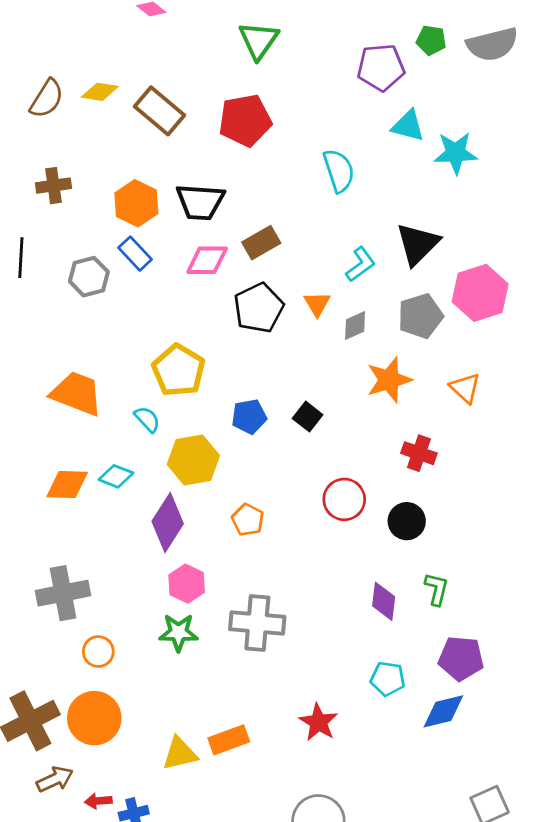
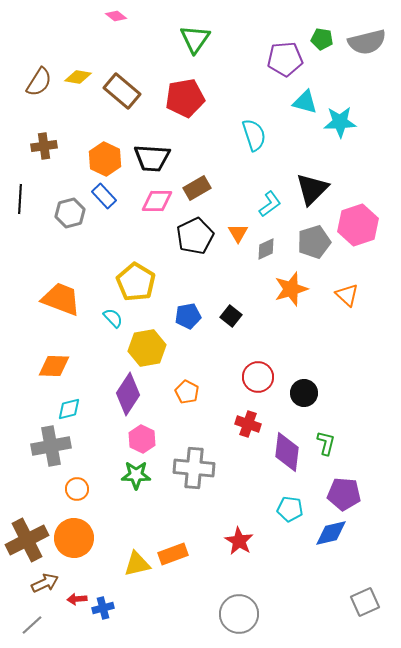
red cross: (419, 453) -> (248, 424), moved
cyan diamond: (116, 476) -> (69, 409), moved, turned -35
purple diamond: (384, 601) -> (287, 452), size x1.4

